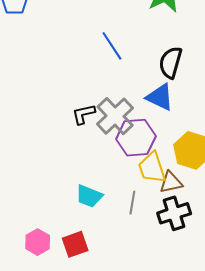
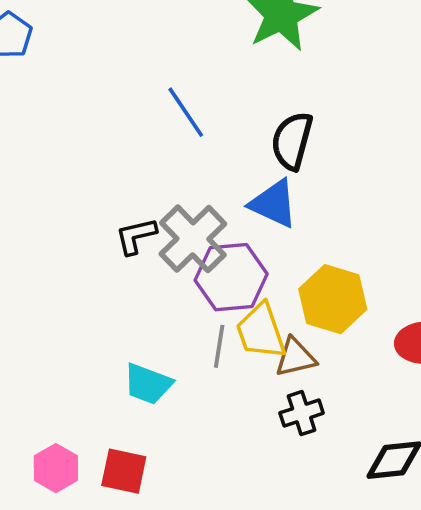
gray line: (132, 203) -> (219, 346), moved
black cross: (174, 213) -> (302, 413), size x0.7
red square: (75, 244) -> (124, 471), turned 32

